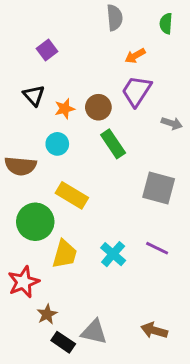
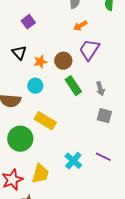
orange arrow: (135, 56) -> (80, 26), moved
gray arrow: (172, 123) -> (100, 89), moved, turned 56
gray square: (159, 188) -> (104, 116), size x0.7
yellow trapezoid: (65, 254) -> (40, 174), moved

